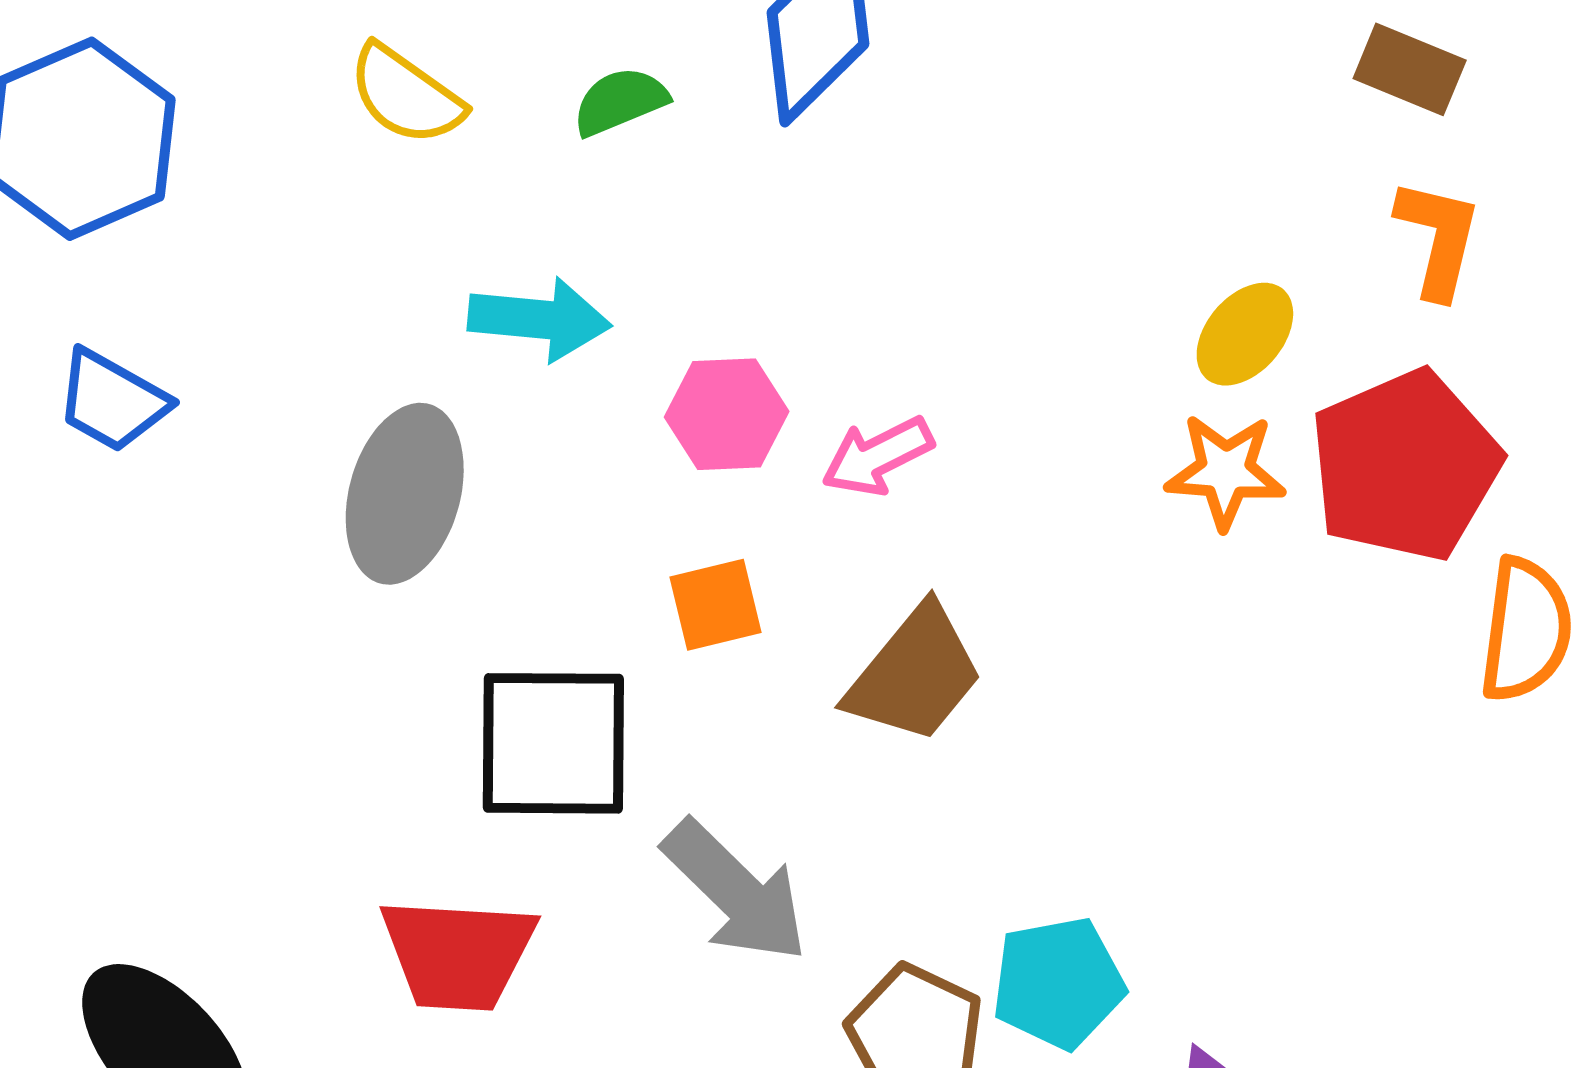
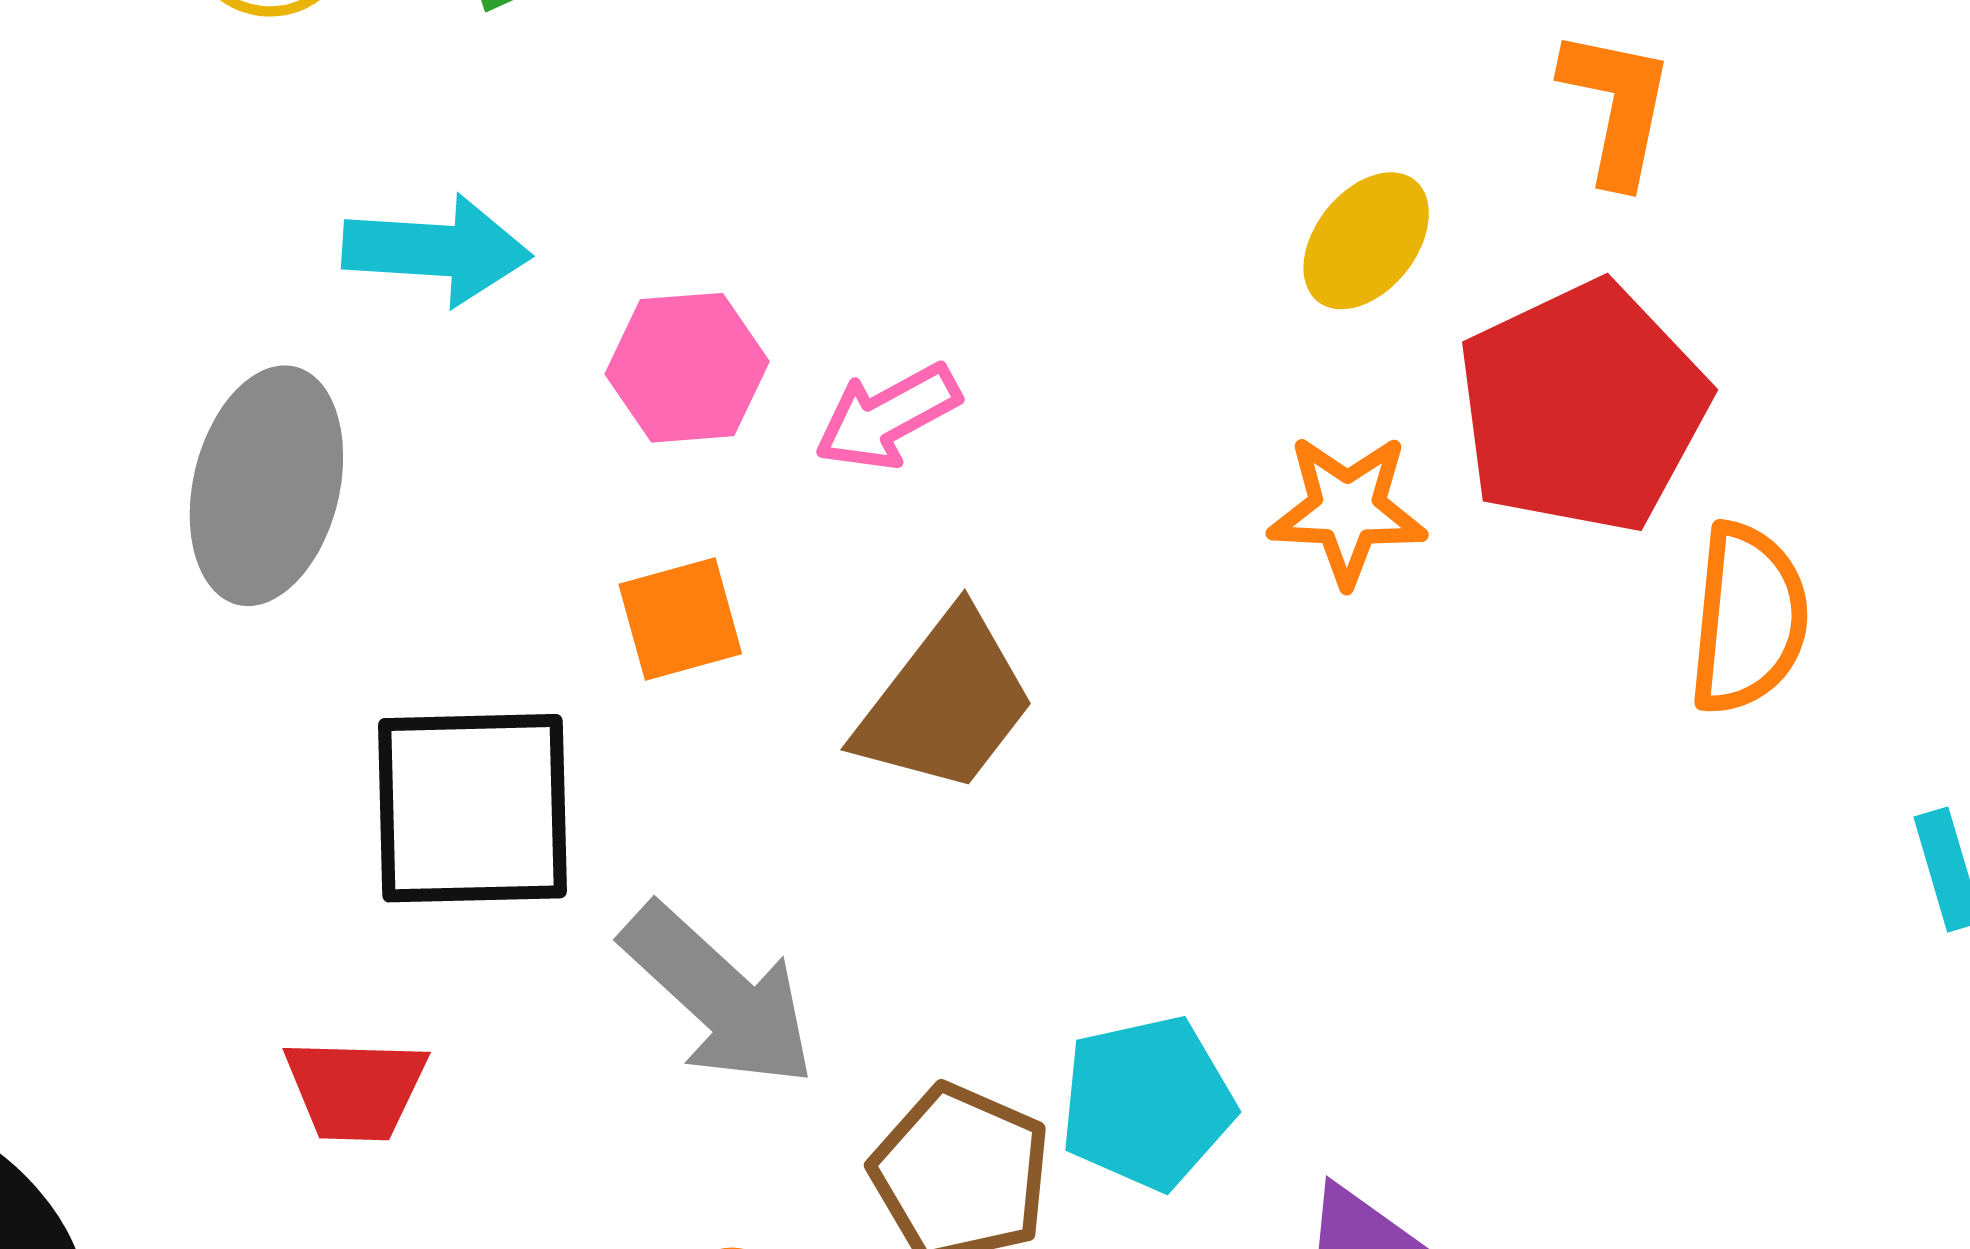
orange star: (1226, 471) -> (1347, 510), moved
red trapezoid: (458, 954) -> (356, 1089), size x0.7

